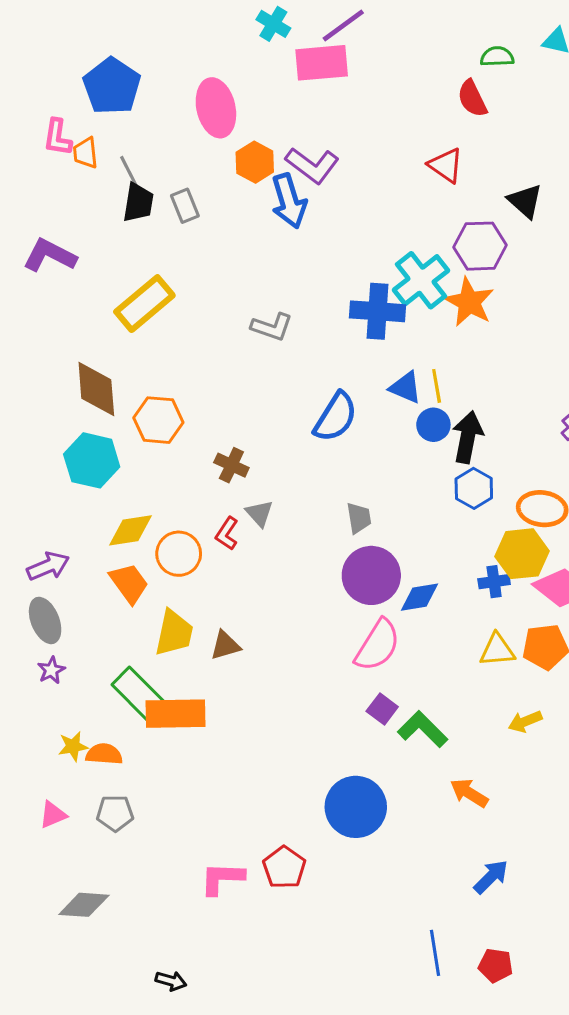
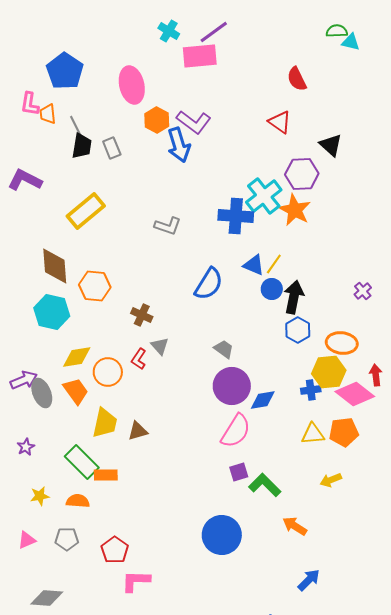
green semicircle: (497, 57) -> (337, 31), moved
yellow line: (437, 386) -> (274, 264), turned 45
gray trapezoid: (359, 518) -> (224, 349), turned -45
gray ellipse: (45, 620) -> (42, 393), moved
purple square: (382, 709) -> (239, 472), turned 36
orange rectangle: (176, 714) -> (106, 475), size x0.6
orange semicircle: (104, 754) -> (78, 501), moved
red pentagon: (284, 867) -> (115, 550), moved

